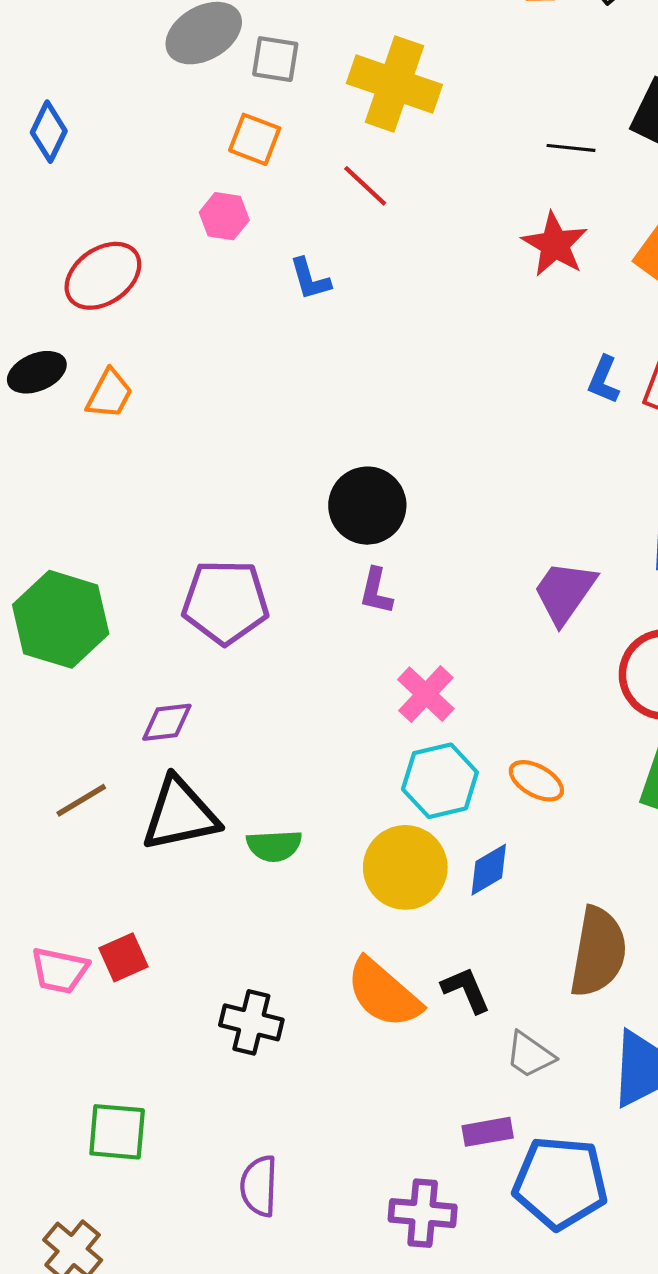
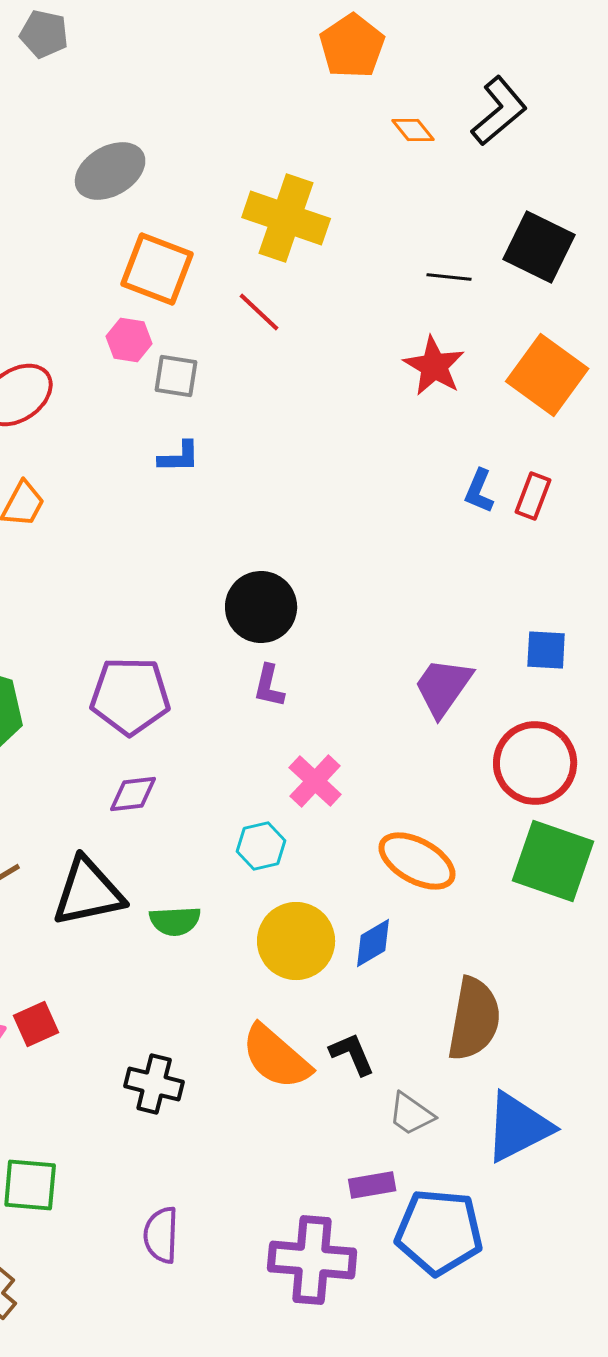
gray square: (275, 59) -> (176, 376), moved
orange square: (255, 139) -> (157, 269), size x1.5
blue L-shape: (310, 279) -> (179, 457), moved, turned -75
purple diamond: (167, 722) -> (133, 794), moved
cyan hexagon: (440, 781) -> (261, 846), moved, size x0.7
orange ellipse: (536, 781) -> (417, 861), size x1.5
purple cross: (423, 1213) -> (312, 1260), size x1.4

